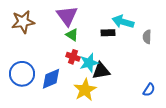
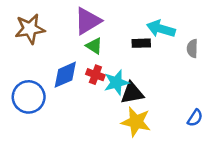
purple triangle: (67, 16) -> (88, 21), turned 35
blue diamond: (51, 79) -> (65, 75), moved
yellow star: (85, 90) -> (136, 122), moved, turned -30

